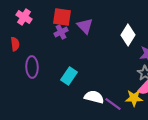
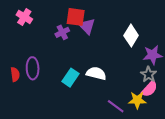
red square: (62, 17) -> (76, 17), moved
red semicircle: (15, 44) -> (15, 74), moved
white semicircle: (94, 97) -> (96, 73), moved

